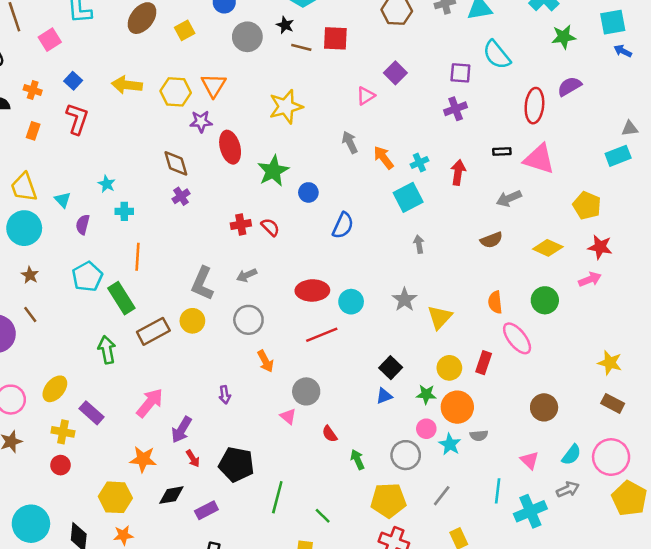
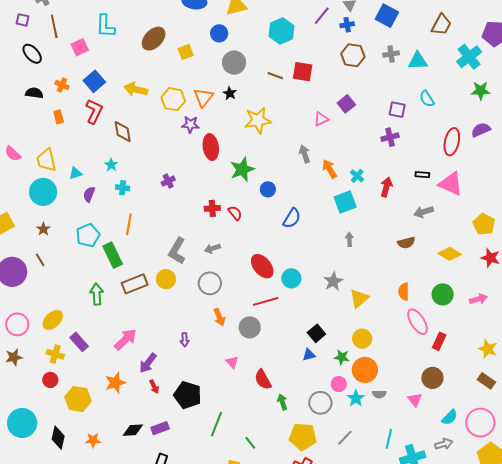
black star: (285, 25) -> (230, 93), moved
cyan semicircle: (497, 55) -> (427, 99), size x0.7
blue square: (73, 81) -> (94, 81), size x1.5
orange rectangle: (33, 131) -> (59, 117), turned -40
cyan cross: (419, 162) -> (357, 176), turned -32
brown diamond: (176, 163) -> (123, 132), moved
cyan triangle: (63, 200) -> (76, 173), turned 48
pink arrow: (590, 279) -> (478, 299), moved
red ellipse: (312, 290) -> (262, 266), turned 45
red rectangle: (484, 363) -> (439, 341), moved
gray circle: (306, 391) -> (250, 327), moved
red semicircle: (330, 434) -> (263, 380), size x1.5
orange star: (143, 459) -> (115, 383), turned -30
pink triangle: (530, 460) -> (415, 400), moved
black diamond: (171, 495) -> (133, 430), moved
yellow hexagon: (115, 497) -> (78, 399), moved

